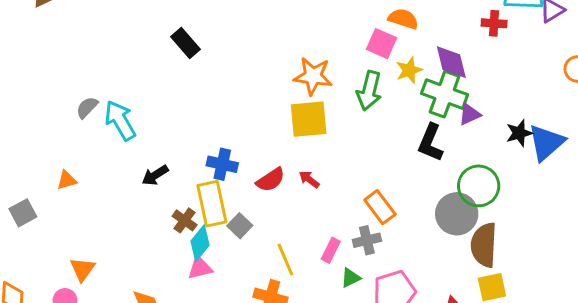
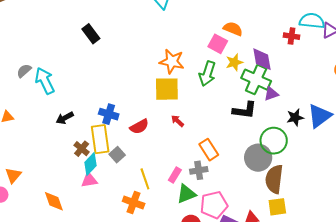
black star: (519, 133) -> (295, 117), moved
black L-shape: (431, 143) -> (245, 110), turned -110
red arrow: (309, 179) -> (177, 121), moved
green triangle: (351, 278) -> (186, 194), size x1.5

